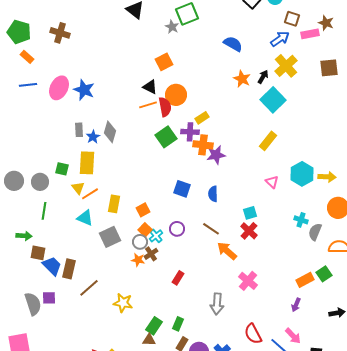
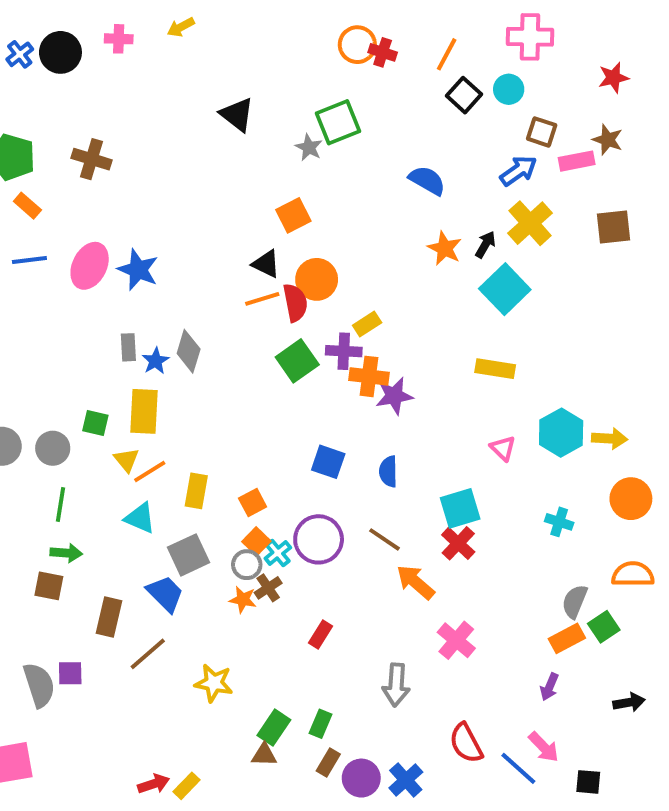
yellow rectangle: (268, 141) -> (495, 369), turned 60
cyan square: (250, 213) -> (460, 508), size x1.5
purple circle: (177, 229) -> (319, 539), size x1.6
gray semicircle: (315, 232) -> (575, 601), moved
green arrow: (24, 236) -> (66, 553), moved
blue trapezoid: (52, 266) -> (165, 594), moved

